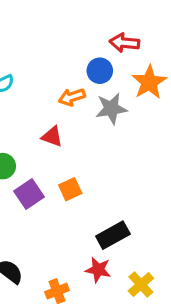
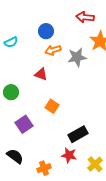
blue circle: (100, 71) -> (46, 31), moved
orange square: (70, 189) -> (52, 106), turned -32
purple square: (29, 194) -> (24, 124), moved

